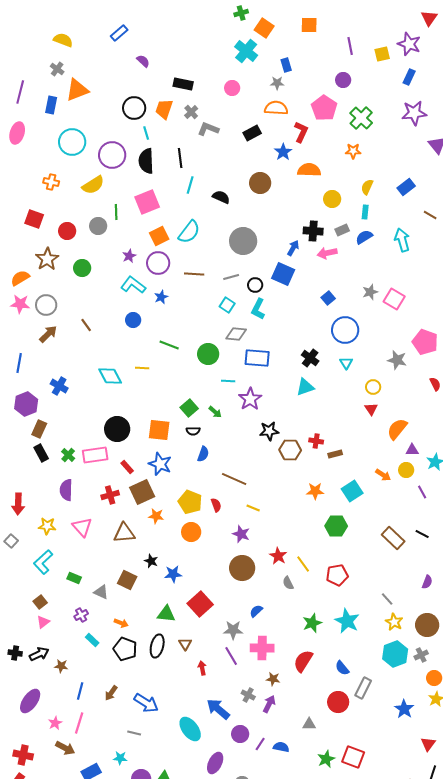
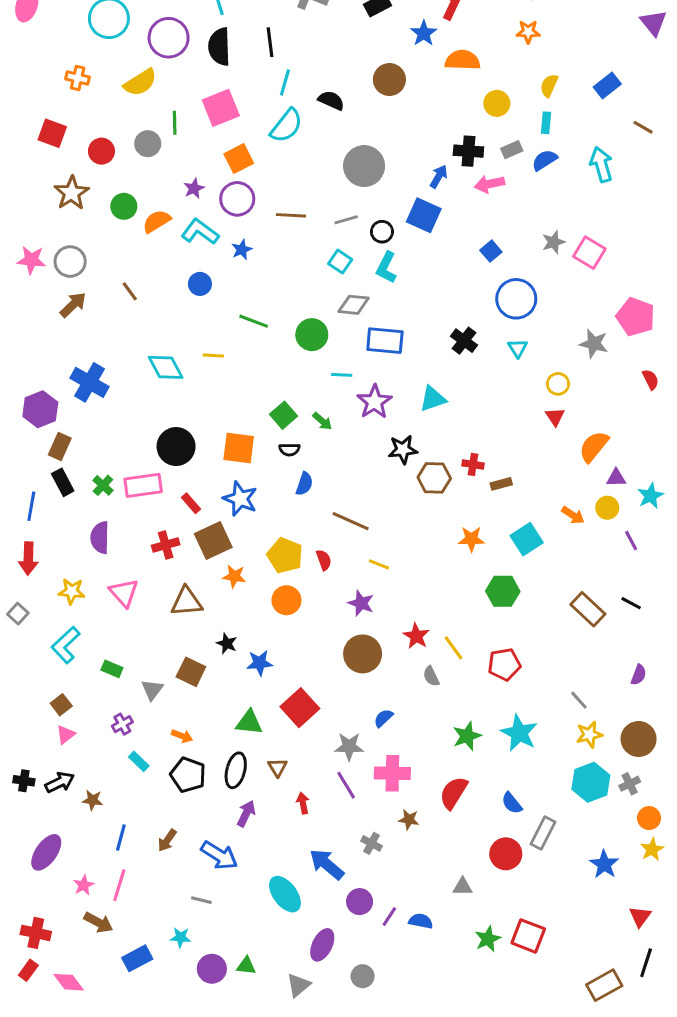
cyan semicircle: (189, 232) -> (286, 126), moved
orange semicircle: (20, 278) -> (157, 221), moved
blue line: (19, 363) -> (31, 506), moved
blue cross: (59, 386) -> (90, 382), size x1.4
cyan triangle: (305, 387) -> (433, 399), moved
gray triangle: (101, 592) -> (152, 690), turned 42
yellow star: (394, 622) -> (589, 734), turned 30
purple arrow: (269, 704) -> (246, 814), moved

